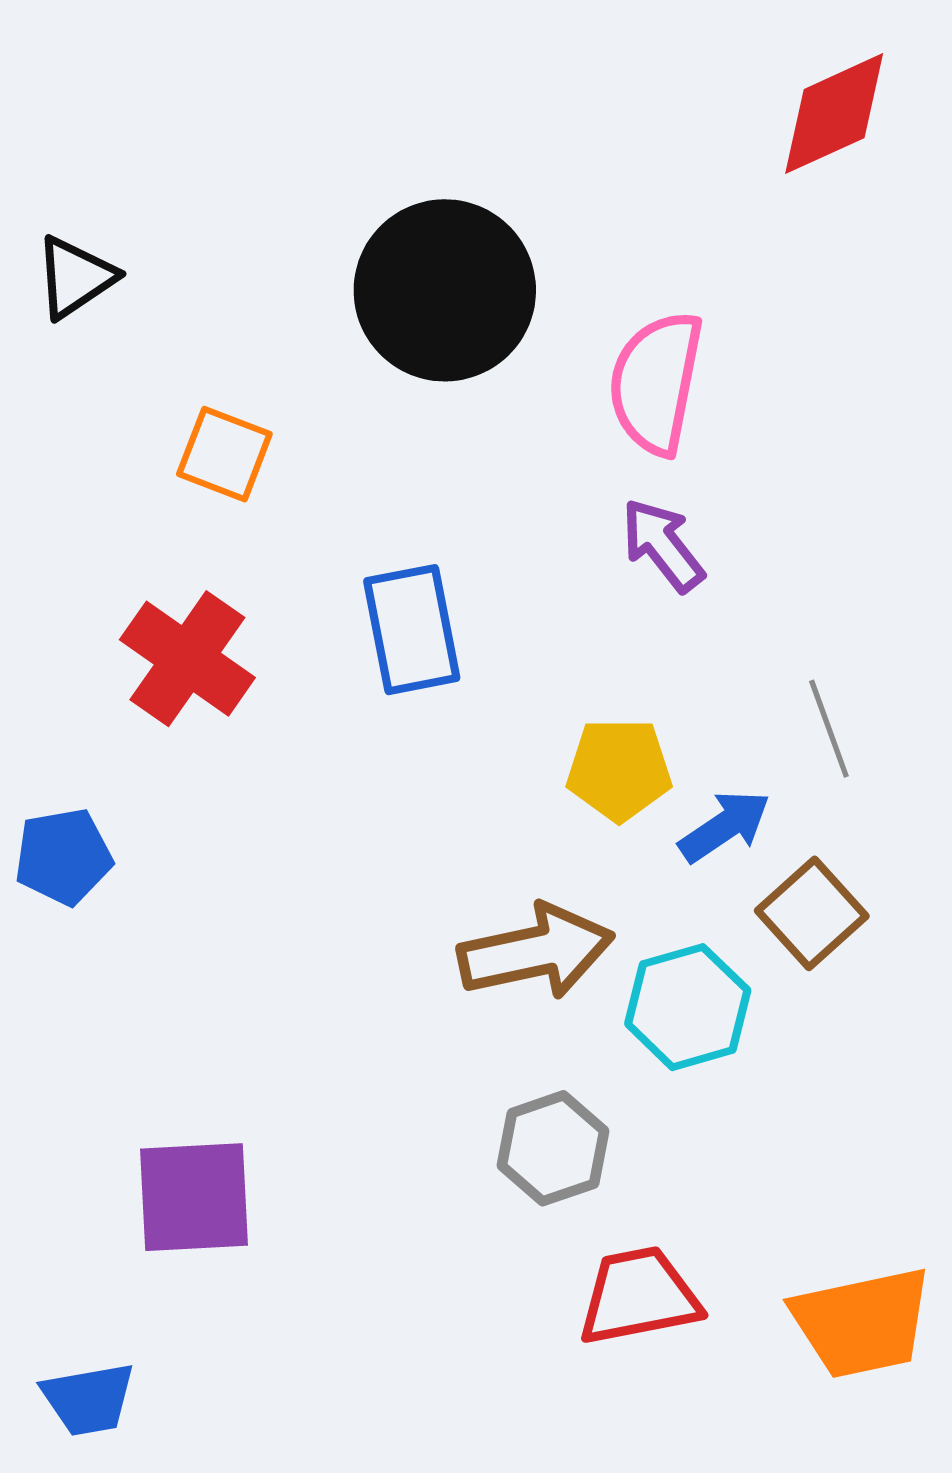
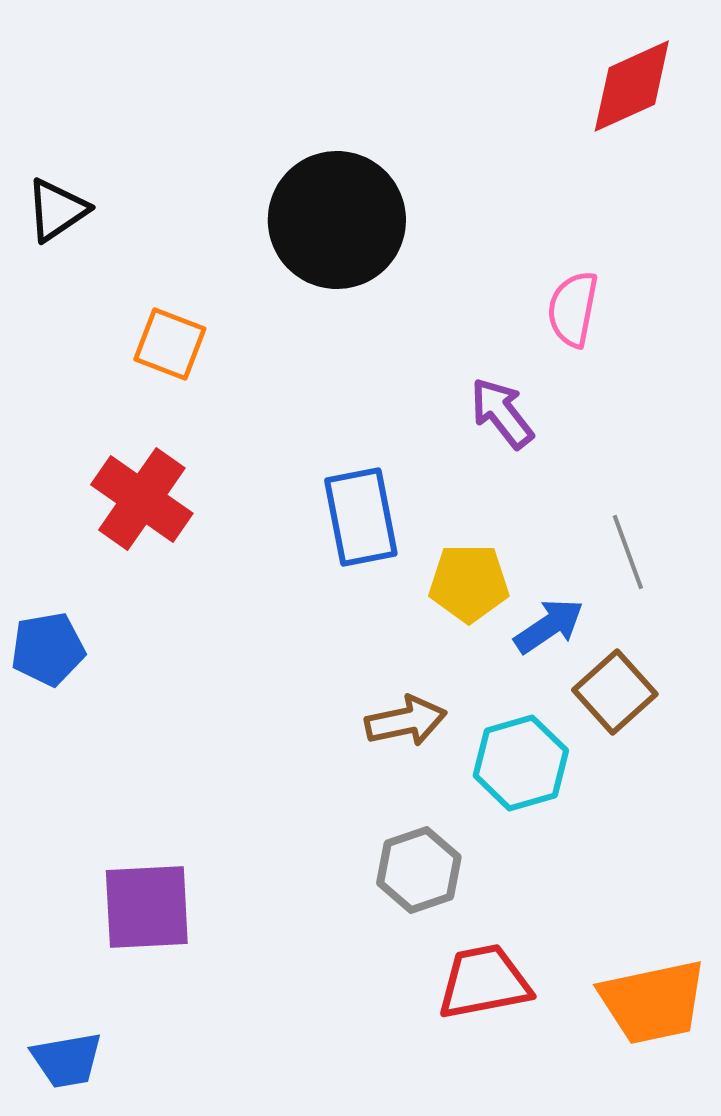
pink semicircle: (656, 383) -> (573, 309), moved, size x0.7
blue rectangle: (412, 630) -> (361, 517), moved
brown arrow: (536, 952) -> (406, 721), size x0.7

